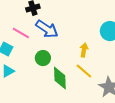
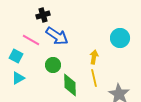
yellow line: (84, 71) -> (94, 78), turned 36

